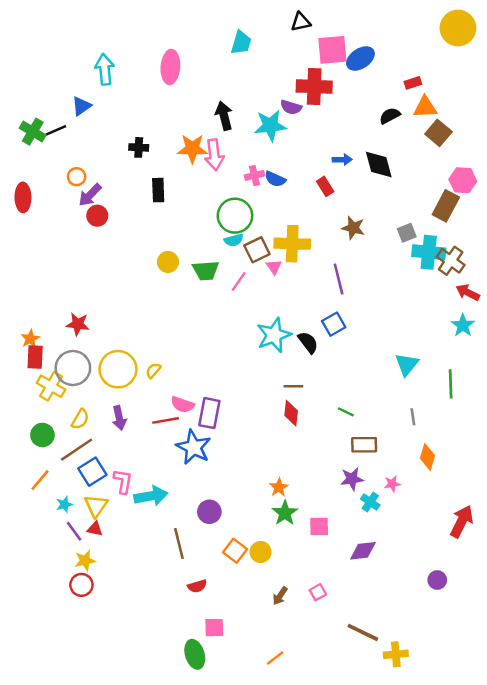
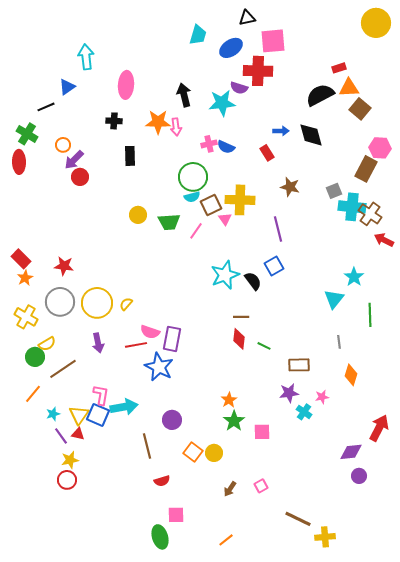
blue ellipse: (360, 58) -> (231, 48), moved
pink ellipse: (170, 67) -> (126, 85), moved
black semicircle: (390, 116) -> (320, 95), size x1.6
green cross: (33, 132) -> (27, 134), moved
pink arrow: (214, 155) -> (176, 127), size x0.7
cyan star: (463, 325) -> (354, 277), moved
red rectangle: (35, 357) -> (21, 259), moved, turned -48
yellow cross: (51, 386) -> (26, 317), moved
green line: (346, 412) -> (264, 346), moved
yellow semicircle: (80, 419) -> (47, 344), moved, turned 30
blue square: (92, 472) -> (98, 415), moved, turned -35
purple diamond: (363, 551) -> (351, 452), moved

